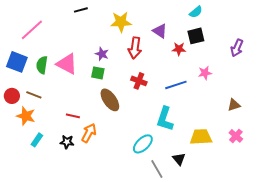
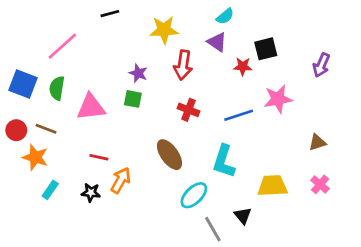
cyan semicircle: (196, 12) -> (225, 16), moved
pink line: (32, 30) -> (62, 46), moved
pink triangle: (67, 64) -> (91, 107), moved, turned -35
pink star: (205, 73) -> (278, 99), size x1.5
brown ellipse: (110, 100) -> (169, 155), moved

